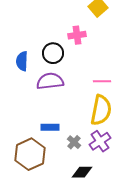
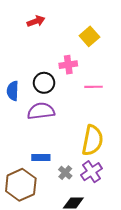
pink line: (102, 81) -> (93, 87), moved

